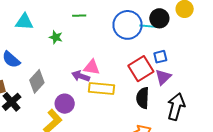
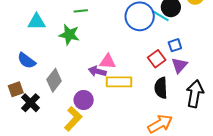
green line: (79, 16) -> (81, 11), moved
cyan line: (148, 26) -> (161, 16), turned 30
green star: (56, 37) -> (69, 35), size x1.5
red square: (141, 69) -> (157, 59), size x0.7

